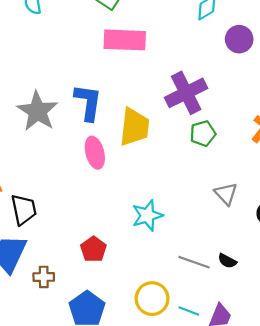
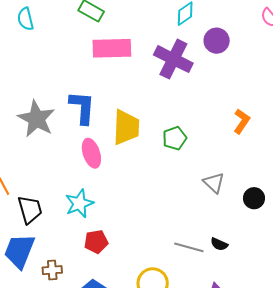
purple cross: (186, 93) -> (173, 59), moved, turned -33
green pentagon: (203, 133) -> (175, 138), moved
cyan star: (147, 215) -> (79, 204), moved
red pentagon: (93, 249) -> (96, 242), turned 30

